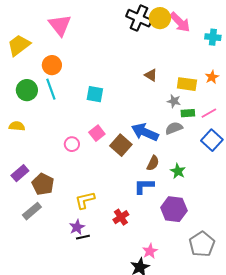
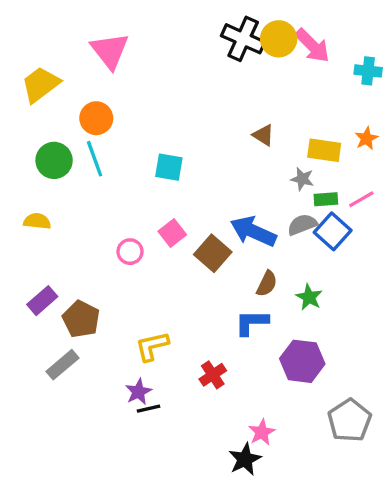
blue square: (212, 140) -> (333, 231), moved

